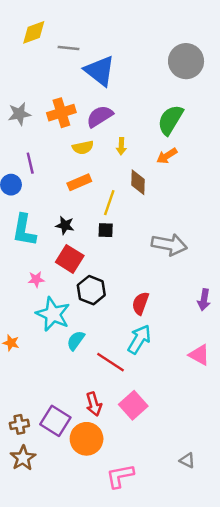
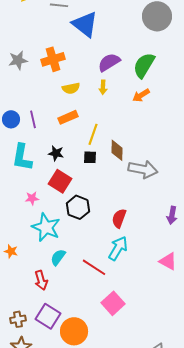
purple semicircle: (100, 116) -> (109, 62), moved
purple line: (30, 163) -> (33, 119), moved
brown diamond: (138, 182) -> (117, 150), moved
cyan semicircle: (76, 340) -> (58, 257), moved
red arrow: (94, 404) -> (41, 280), moved

